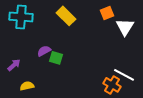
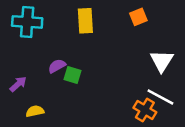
yellow rectangle: (66, 16) -> (85, 21), turned 42
white triangle: (125, 27) -> (162, 61), moved

